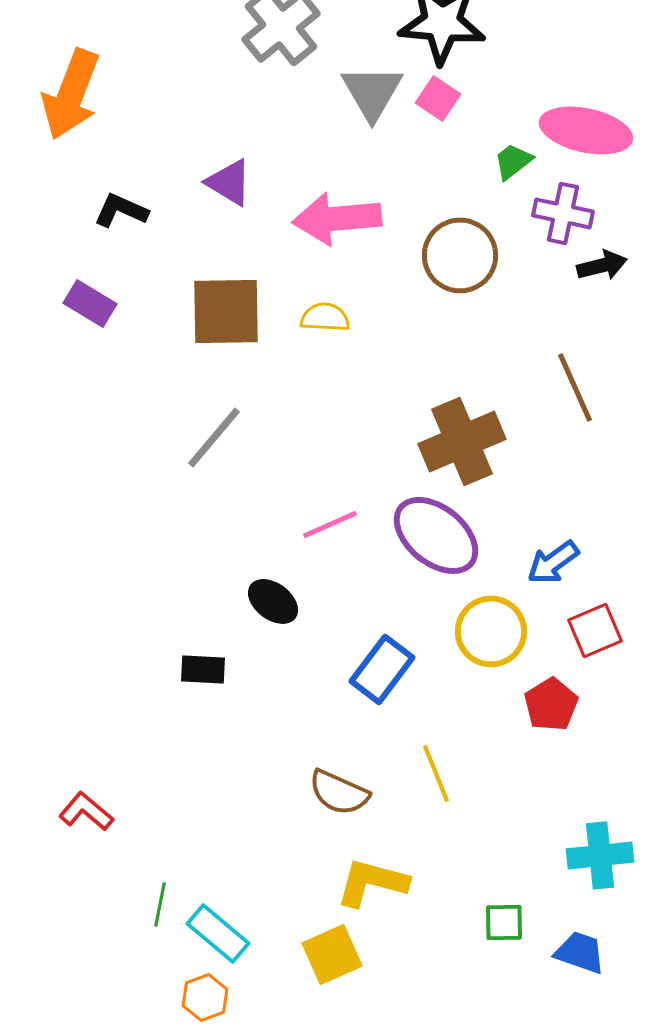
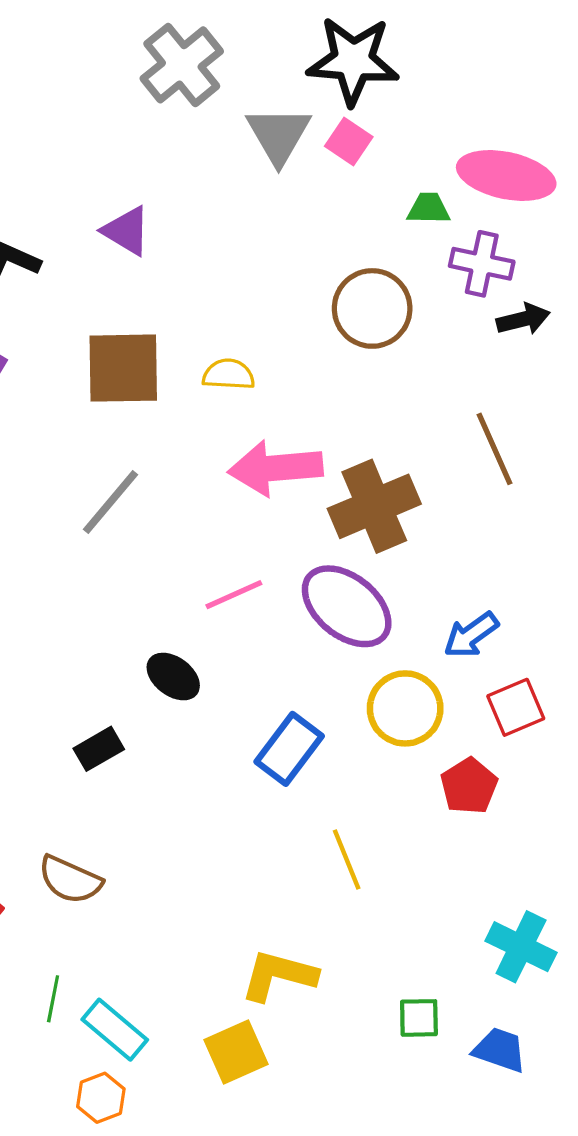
green trapezoid: (513, 161) -> (429, 208), turned 39
pink arrow: (337, 218) -> (275, 468), moved
black rectangle: (203, 669) -> (99, 749), turned -33
brown semicircle: (339, 792) -> (70, 880), moved
cyan cross: (600, 855) -> (521, 947), turned 32

